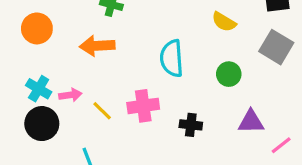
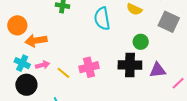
orange arrow: (97, 46) -> (36, 41), moved
cyan semicircle: (172, 58) -> (102, 19), moved
black cross: (191, 125) -> (130, 65), moved, size x1.6

